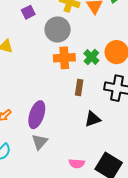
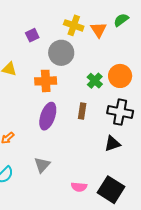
orange cross: (64, 58) -> (46, 81), moved
purple ellipse: (37, 115) -> (48, 116), moved
black triangle: (93, 119) -> (112, 144), moved

